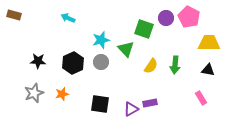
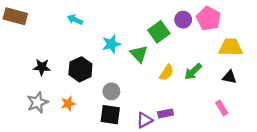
brown rectangle: (14, 15) -> (15, 16), size x1.5
green square: (144, 29) -> (159, 32), turned 36
gray circle: (101, 62) -> (111, 91), moved
green arrow: (175, 65) -> (193, 72), turned 42

